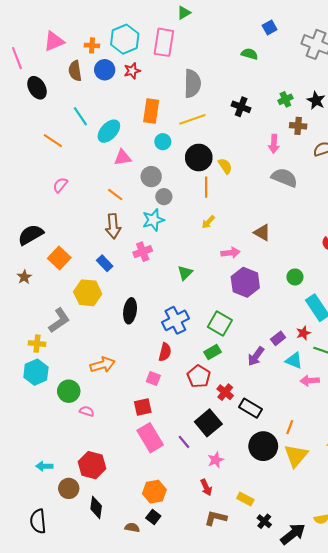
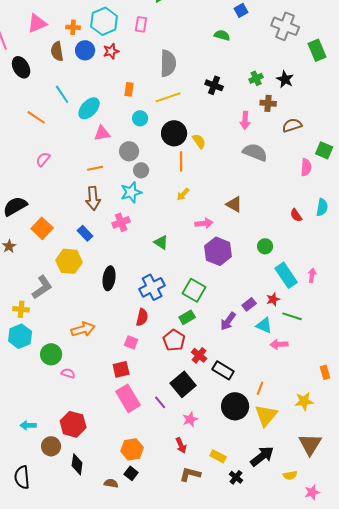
pink rectangle: (164, 42) -> (141, 24), size x0.6
orange rectangle: (151, 111) -> (129, 89), size x0.6
orange line: (115, 195) -> (95, 168), turned -49
green triangle: (185, 273) -> (161, 242), turned -42
black arrow: (293, 534) -> (262, 456), moved

